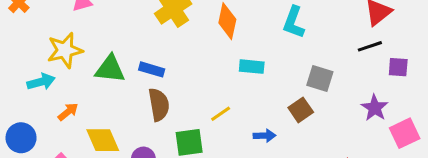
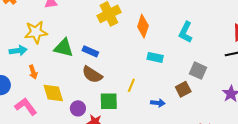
brown semicircle: (159, 105) -> (92, 75), turned 125
orange arrow: (68, 112) -> (33, 72), turned 104
yellow line: (221, 114) -> (131, 85), turned -40

